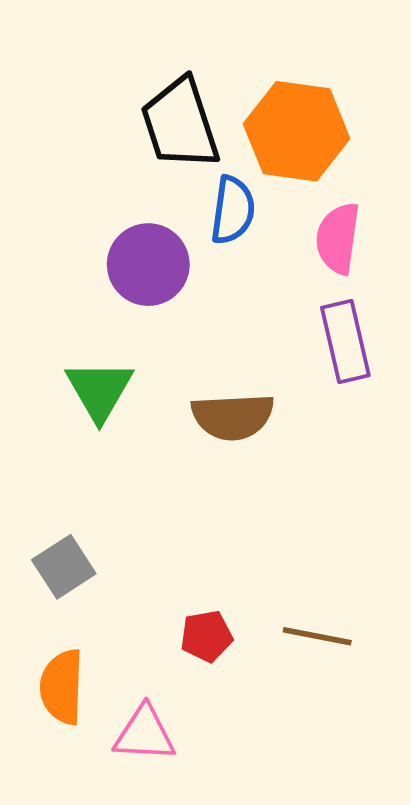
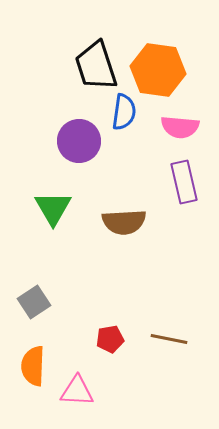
pink semicircle: (338, 238) -> (180, 127), turned -93

